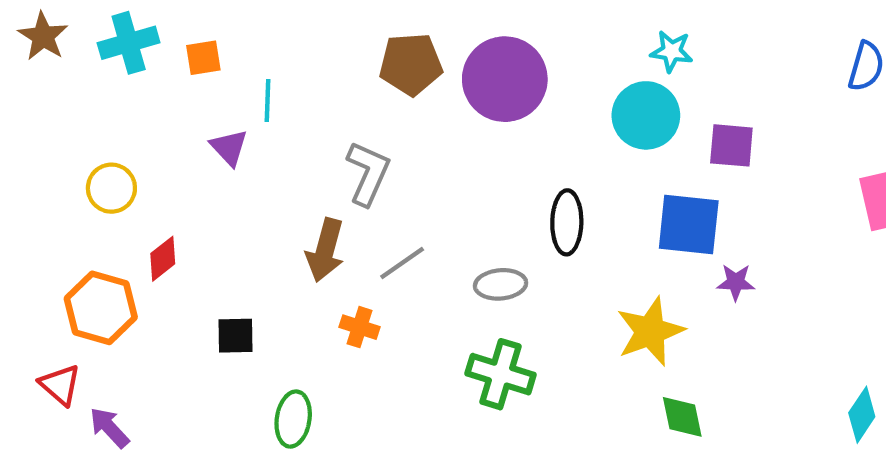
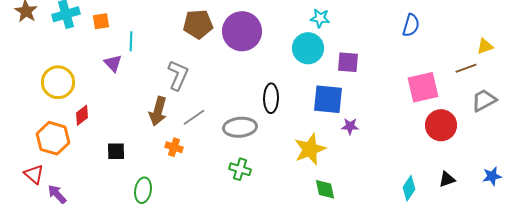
yellow circle: (111, 188) -> (58, 82), size x1.4
gray ellipse: (501, 284) -> (240, 127), size x1.4
green cross: (501, 374) -> (240, 169), size x0.7

